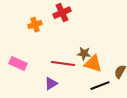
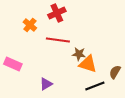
orange cross: (35, 25) -> (30, 25), turned -32
red line: (63, 64) -> (58, 40), moved

